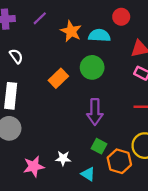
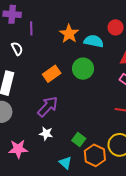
purple line: (40, 18) -> (31, 28), moved, turned -56
purple arrow: (95, 112) -> (48, 107), moved, turned -145
white star: (63, 158) -> (46, 133), moved

